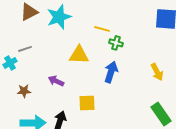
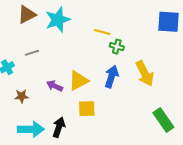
gray line: (25, 49) -> (32, 53), moved
yellow triangle: (79, 55) -> (78, 81), moved, turned -30
yellow arrow: (157, 72) -> (145, 73), moved, size x1.4

